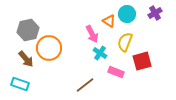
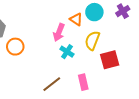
pink arrow: (92, 34) -> (59, 32), turned 48
orange circle: (49, 48) -> (15, 47), size x0.7
pink rectangle: (116, 72) -> (83, 82), moved, turned 56

